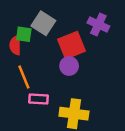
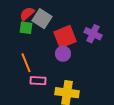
purple cross: (98, 24) -> (93, 34), moved
red semicircle: (15, 45) -> (27, 14), moved, turned 49

